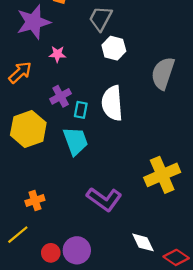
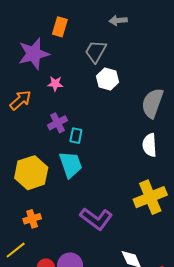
white semicircle: (112, 103) -> (150, 145), moved, size x0.7
yellow hexagon: (28, 129) -> (31, 173), moved

